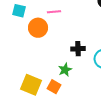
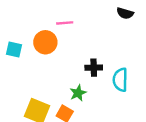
cyan square: (19, 11) -> (14, 50), moved

